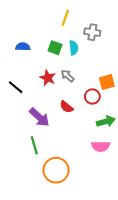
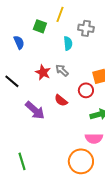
blue semicircle: (23, 47) -> (19, 42), turned 64
green square: (55, 48) -> (40, 26), moved
green line: (34, 145) -> (22, 161), moved
orange circle: (56, 170) -> (81, 161), moved

